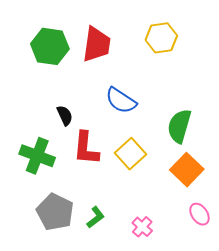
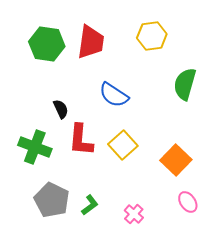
green semicircle: (179, 126) -> (185, 84), moved

